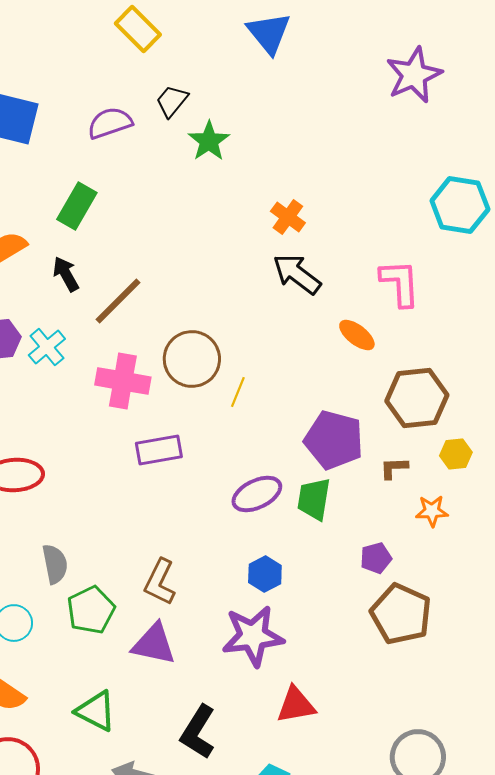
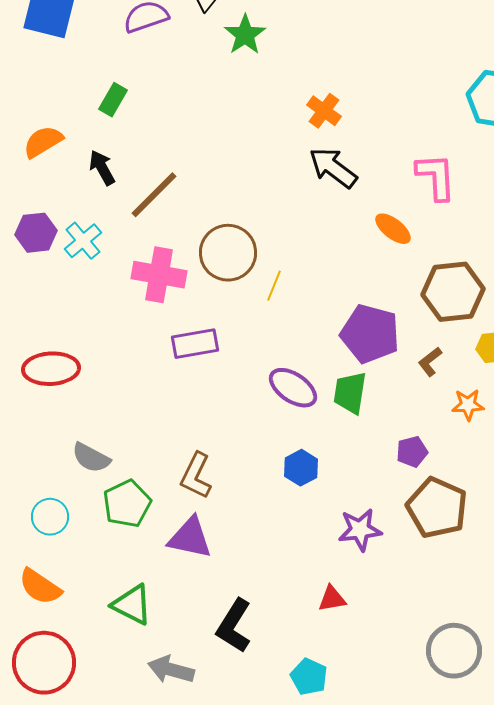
green rectangle: (77, 206) -> (113, 100), size x0.7
brown L-shape: (394, 468) -> (430, 362), turned -36
purple ellipse: (257, 494) -> (293, 388), turned 60
gray semicircle: (55, 564) -> (91, 458), turned 129
purple star: (253, 636) -> (360, 530), moved, size x0.7
red triangle: (296, 705) -> (332, 599), size x0.7

